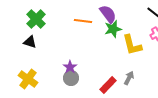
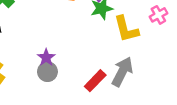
gray arrow: (129, 78) -> (122, 72), size x1.6

